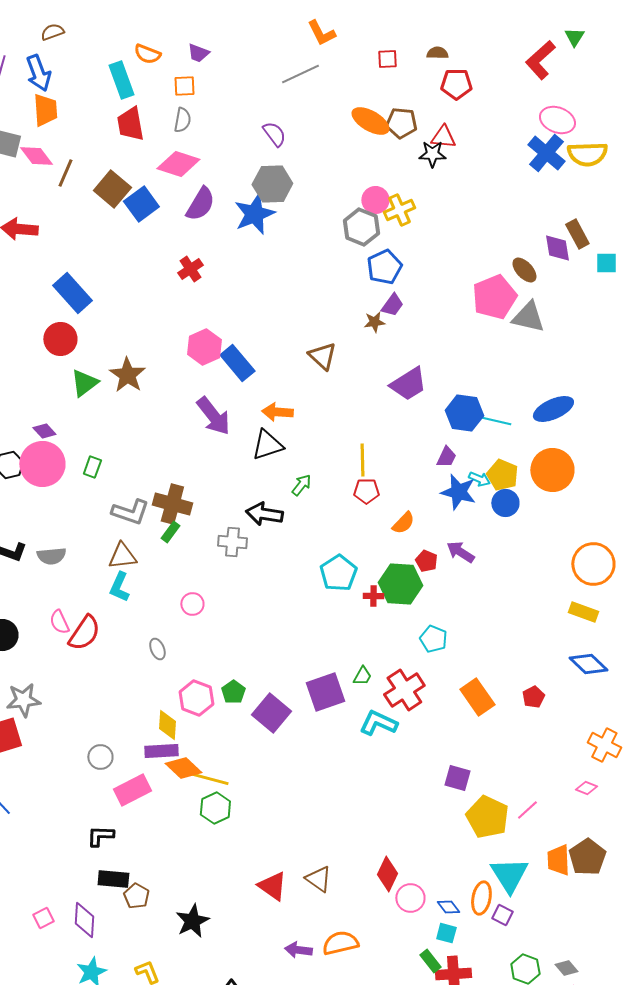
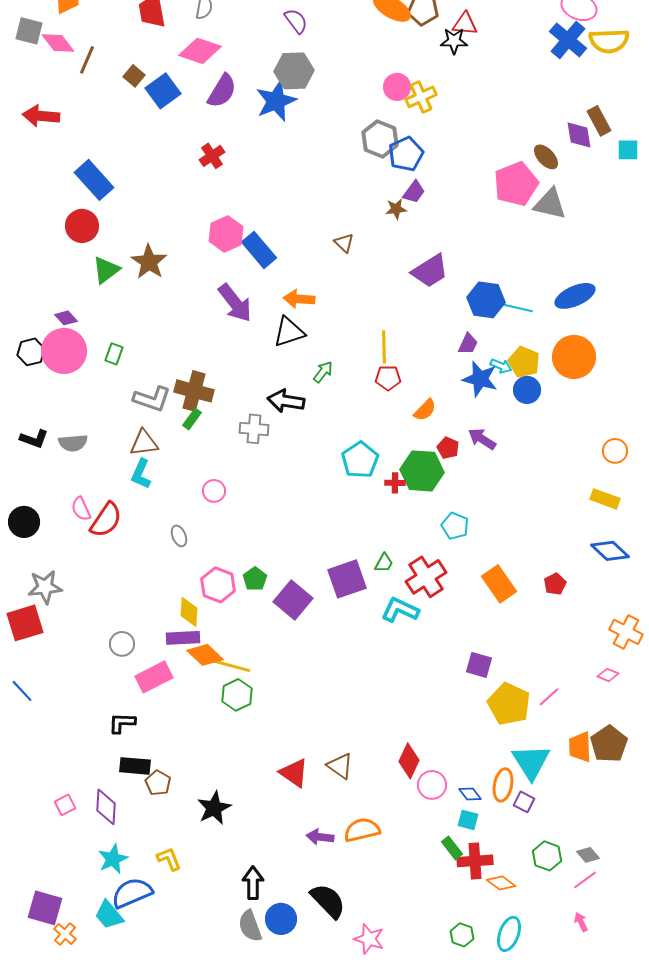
brown square: (112, 189) -> (134, 76), size x0.6
gray hexagon: (361, 227) -> (380, 139), moved
brown triangle: (322, 356) -> (344, 243), size x0.7
orange circle: (593, 564) -> (615, 451), size x0.6

